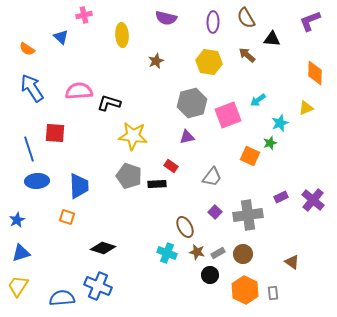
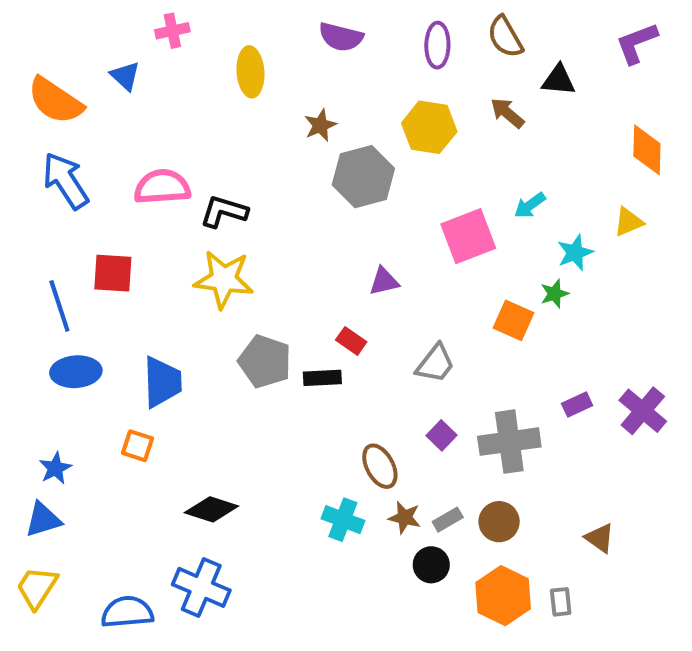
orange semicircle: (27, 49) -> (55, 101), size x1.8
gray hexagon: (192, 103) -> (363, 177), moved
yellow star: (133, 136) -> (224, 279), moved
blue star: (17, 220) -> (55, 468), moved

